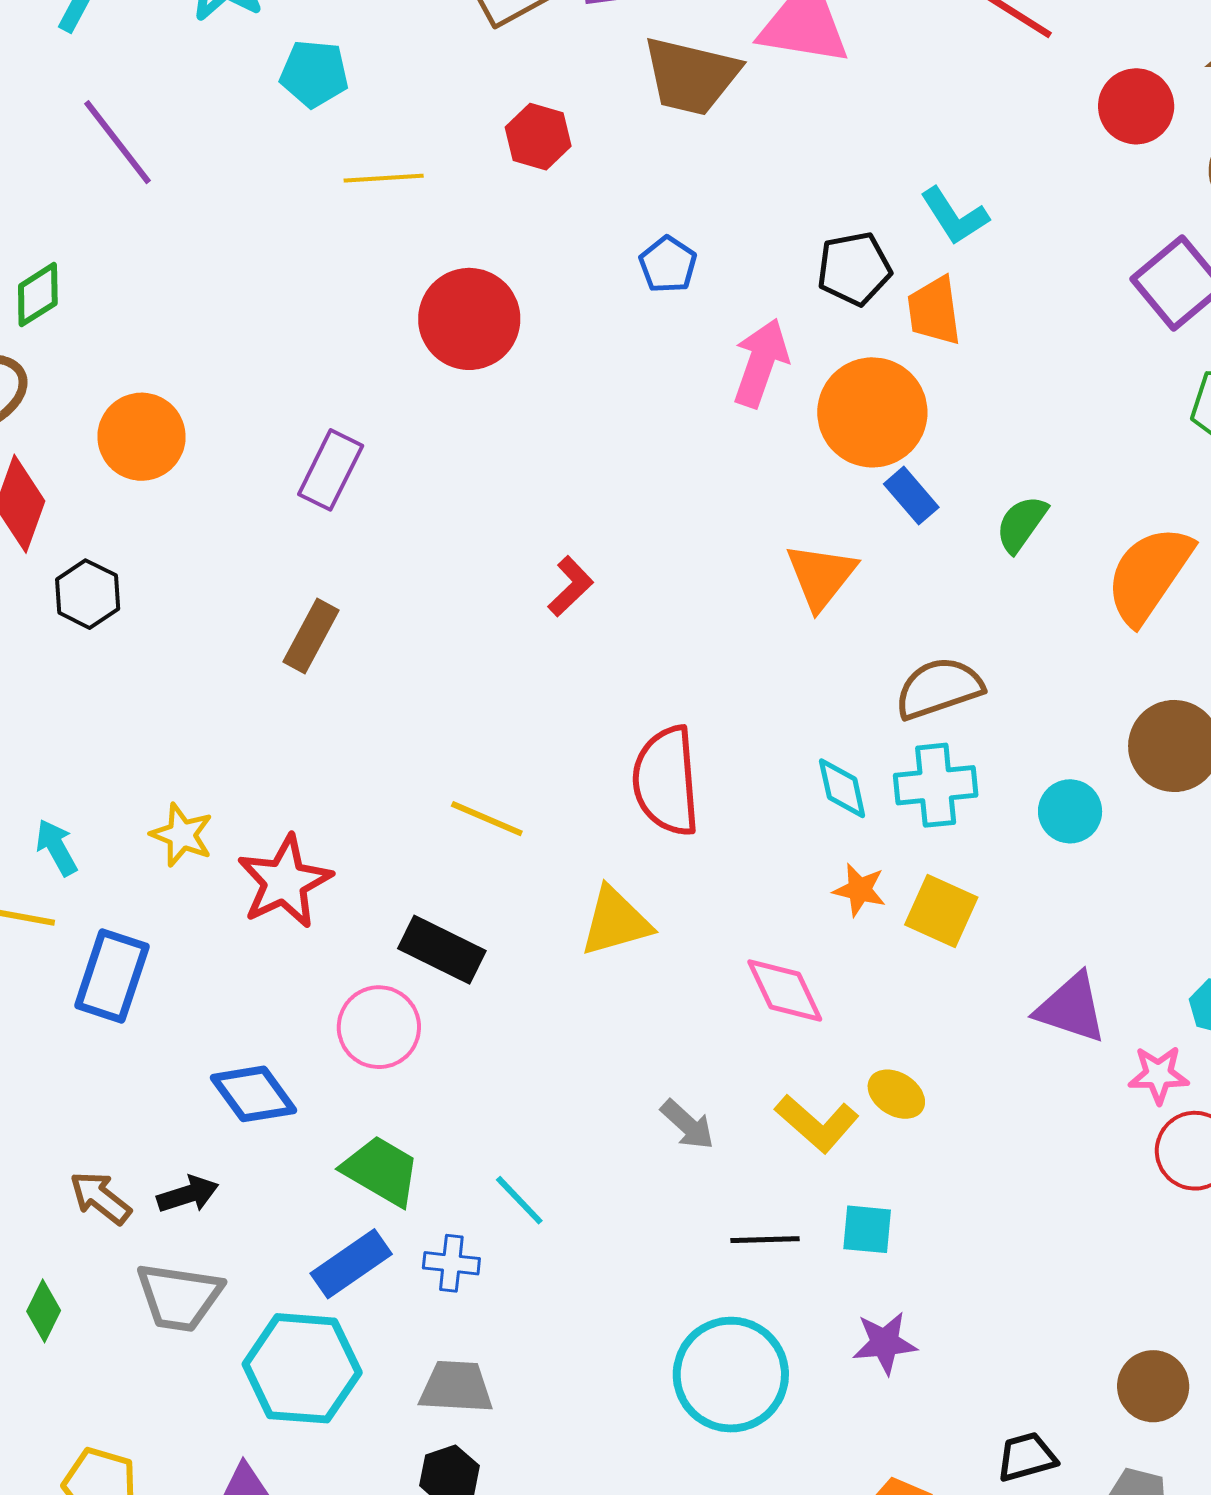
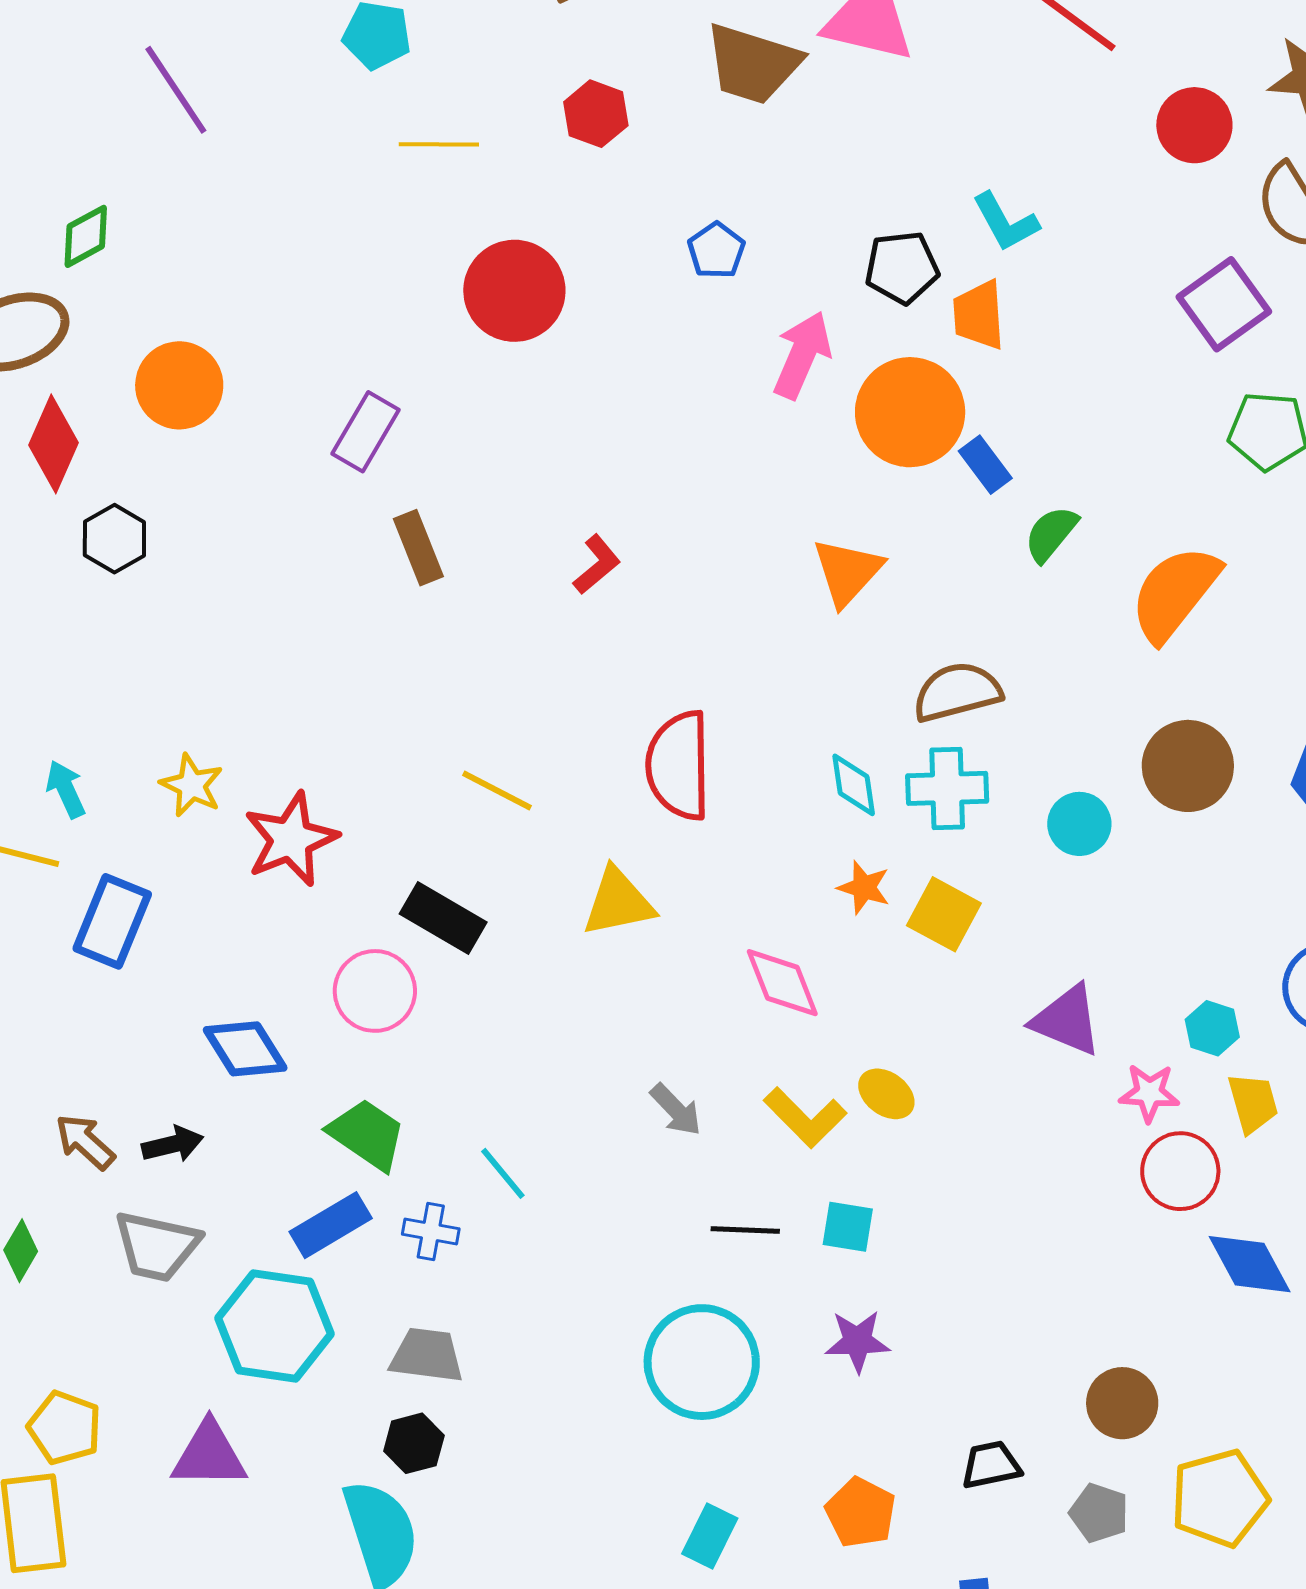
blue rectangle: (911, 496) -> (985, 465), moved
brown rectangle: (311, 636) -> (418, 548), moved, turned -54

